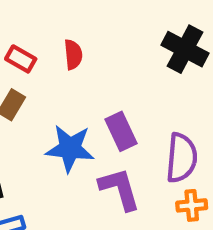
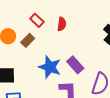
purple rectangle: (121, 131) -> (75, 65), turned -30

